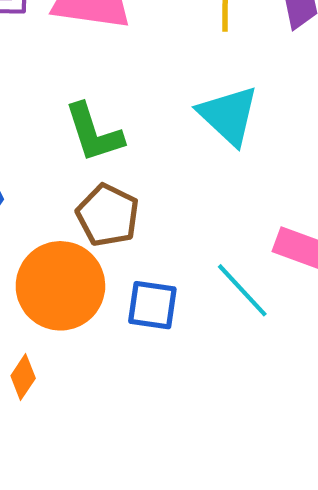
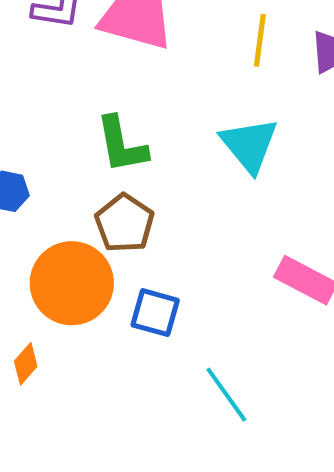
cyan line: (242, 290) -> (226, 395), moved

